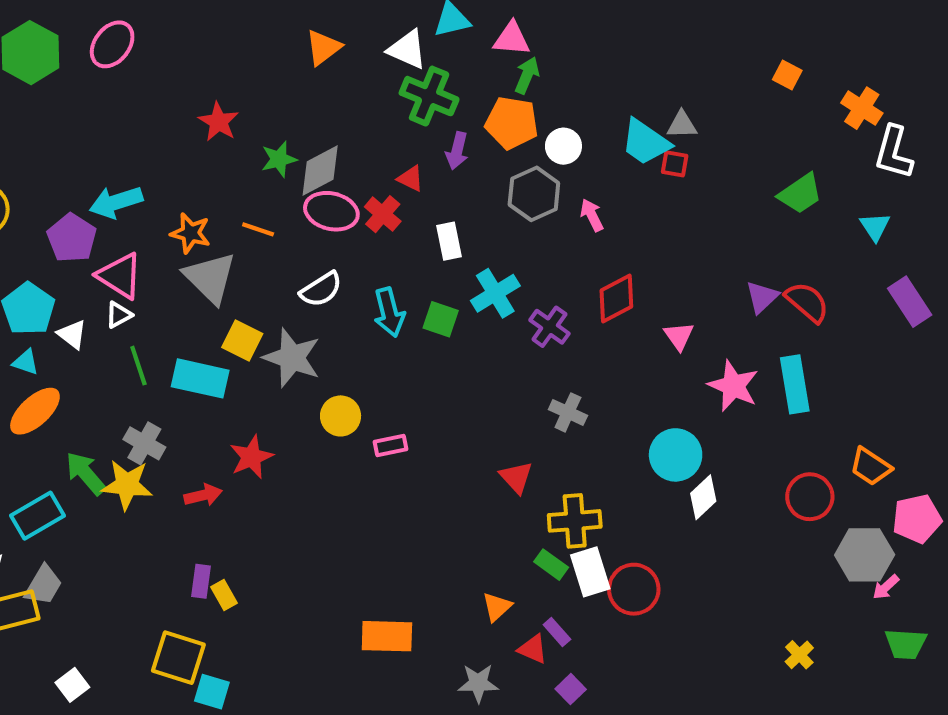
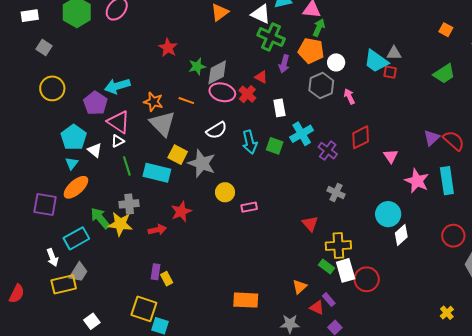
green trapezoid: (800, 194) -> (444, 74), moved
cyan triangle: (26, 362) -> (72, 163), turned 48
gray cross: (144, 443) -> (129, 204), turned -36

